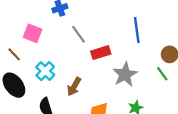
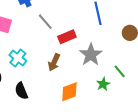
green line: (162, 74) -> (120, 71), moved
brown arrow: (74, 87) -> (54, 62), moved

